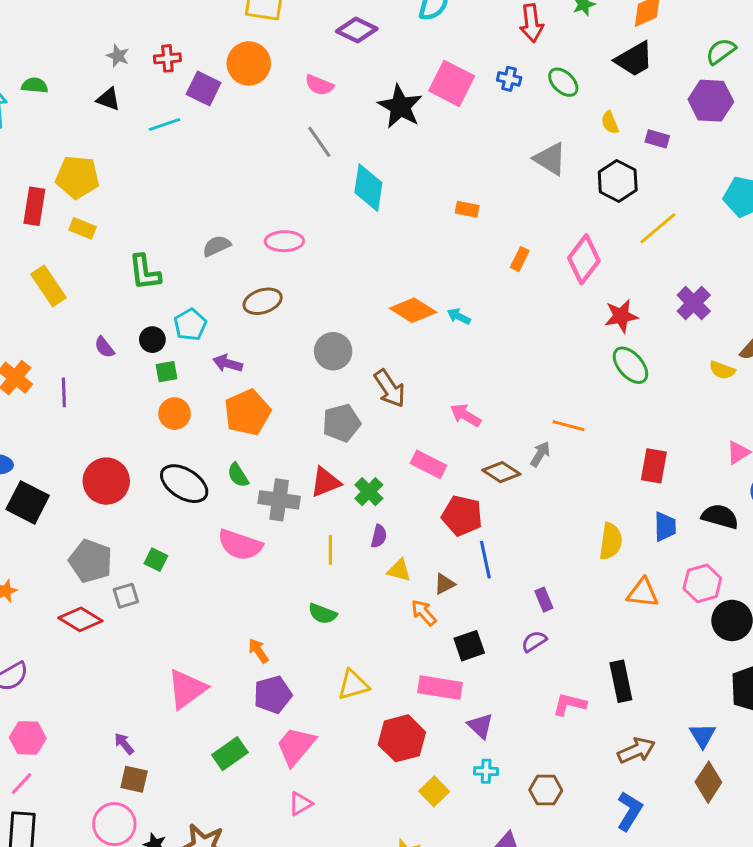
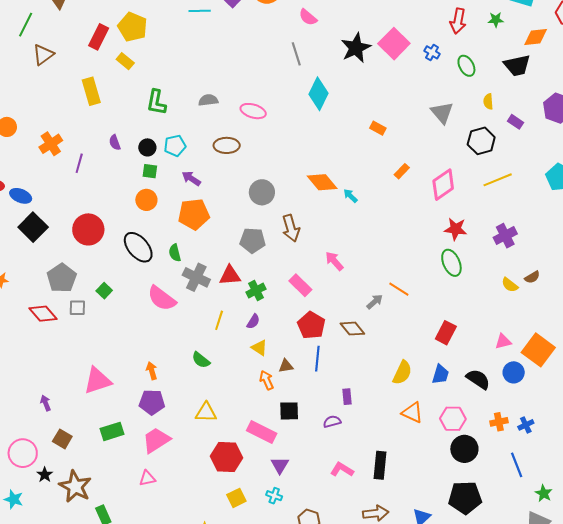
brown diamond: (501, 472) -> (352, 329), moved
brown square: (134, 779) -> (62, 439), moved

